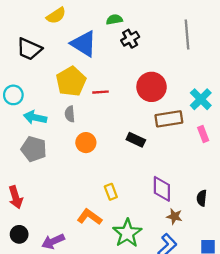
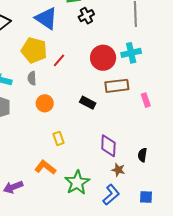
yellow pentagon: (71, 81) -> (34, 50), turned -30
red line: (100, 92) -> (59, 60), turned -48
cyan cross: (201, 99) -> (131, 53), moved, turned 30
yellow rectangle: (111, 192) -> (58, 138), moved

